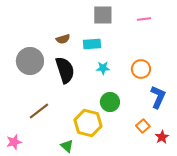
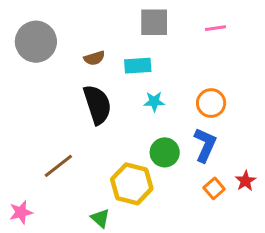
gray circle: (30, 61) -> (36, 42), moved
blue L-shape: (158, 97) -> (205, 145), moved
red star: (162, 137) -> (245, 181), moved

